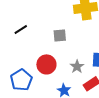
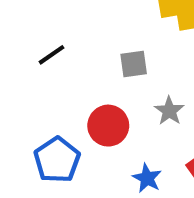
gray star: (77, 67) -> (169, 111), moved

